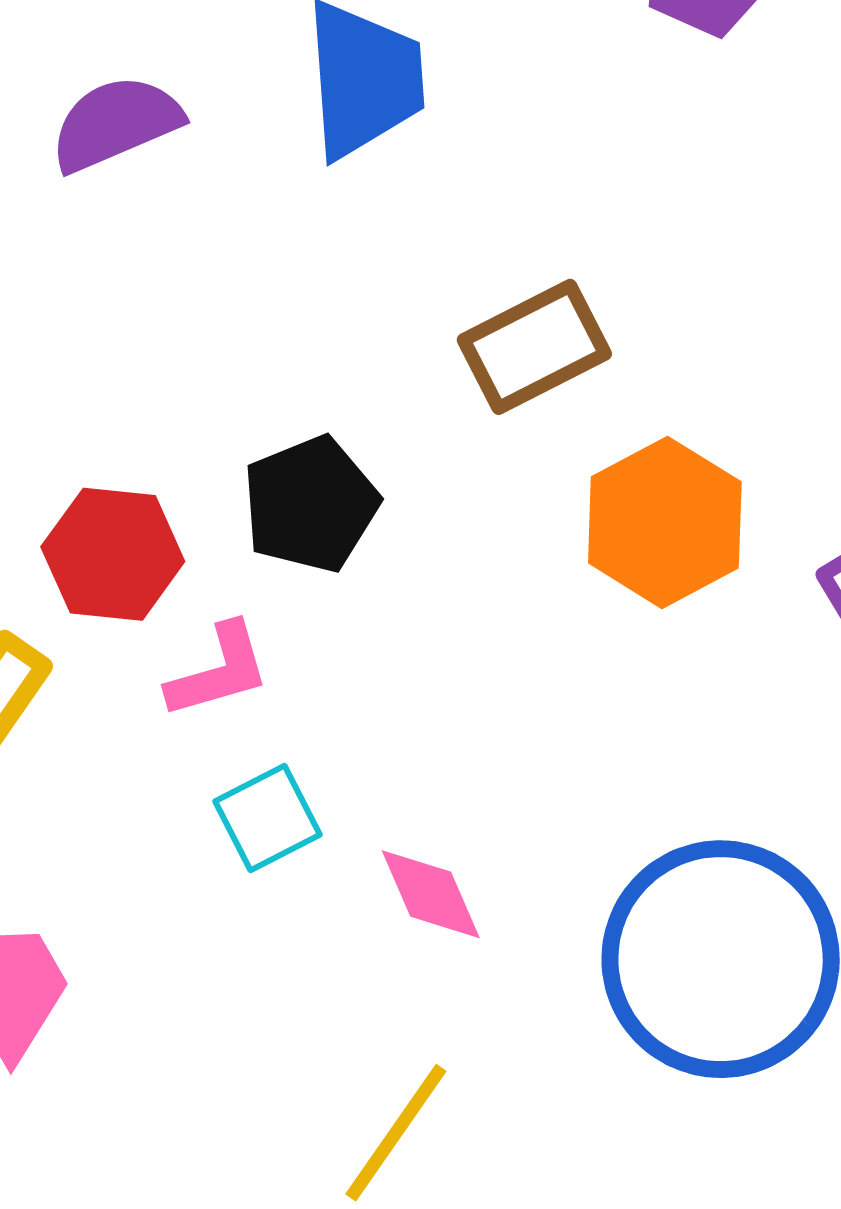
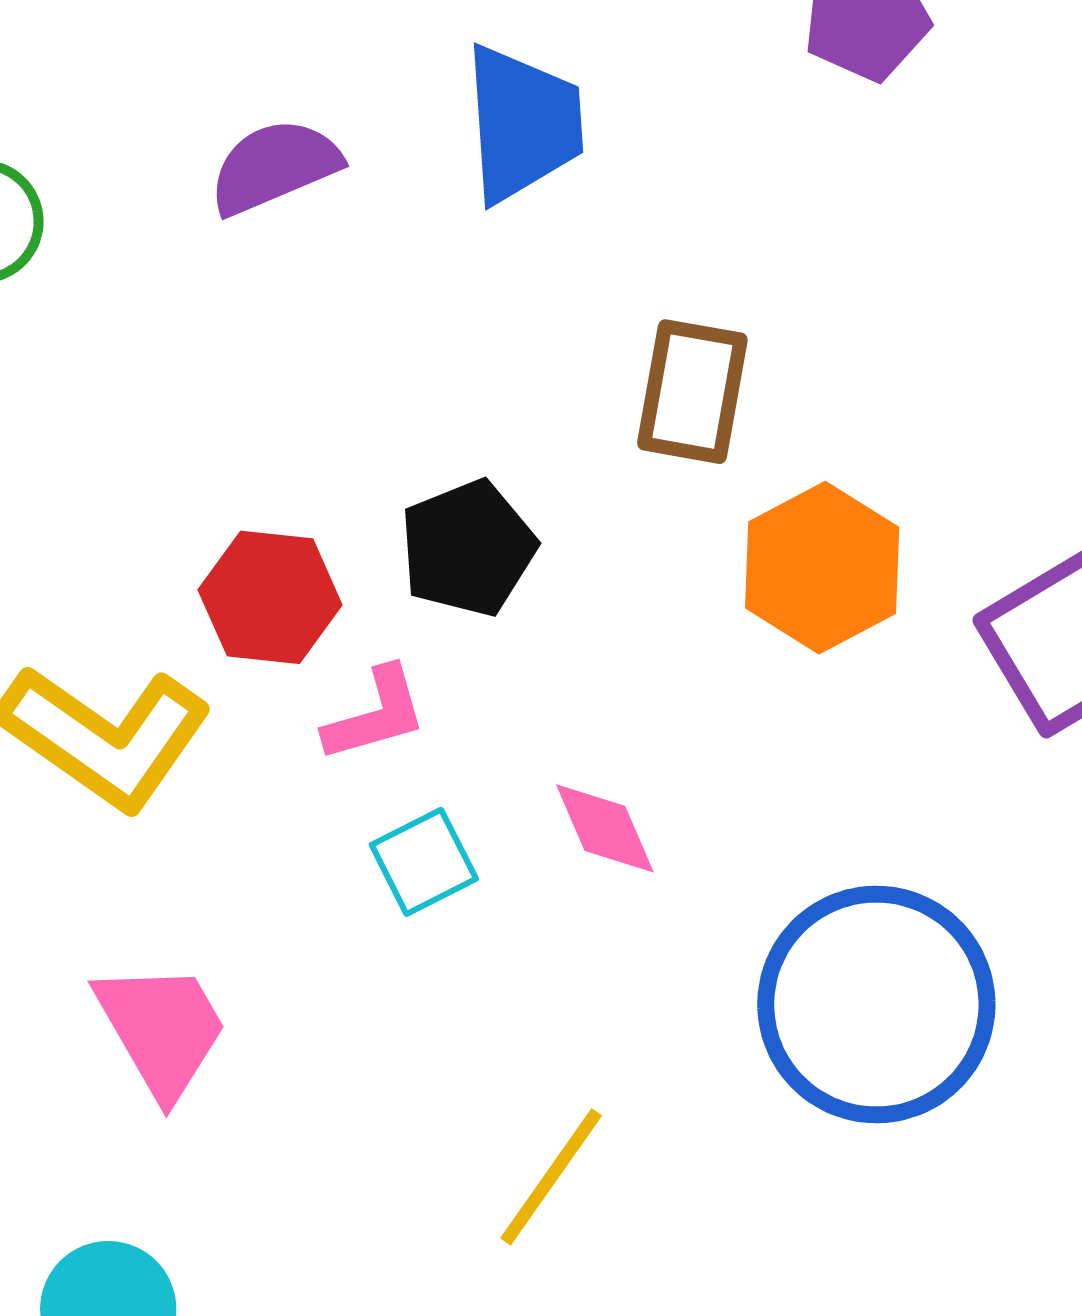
brown rectangle: (534, 347) -> (692, 392), turned -53
pink diamond: (431, 894) -> (605, 828), moved

